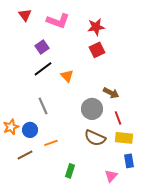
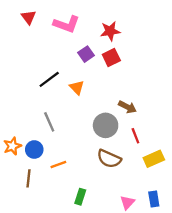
purple square: (42, 47) -> (86, 54), moved
yellow rectangle: (124, 138) -> (154, 159), moved, turned -30
brown line: (25, 155) -> (28, 178), turned -56
blue rectangle: (129, 161) -> (154, 199), moved

